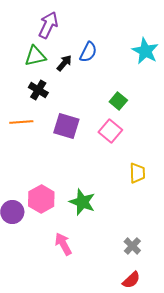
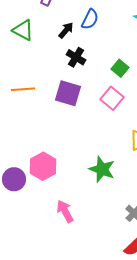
green triangle: (35, 56) -> (23, 30), moved, turned 40
black cross: (38, 90) -> (76, 57), moved
green star: (82, 202) -> (102, 169), moved

